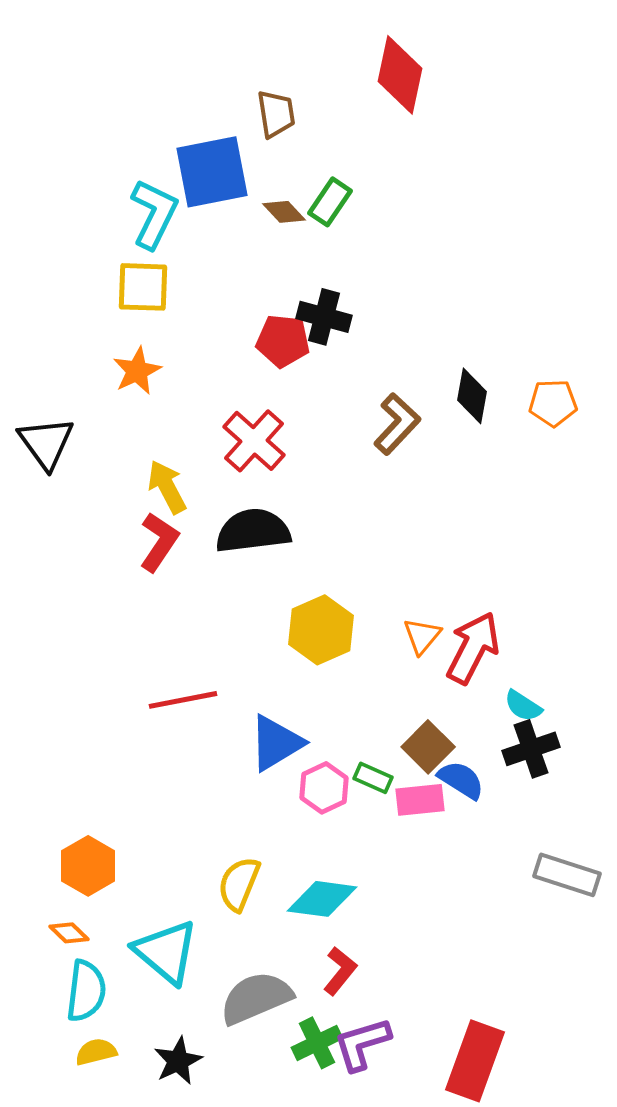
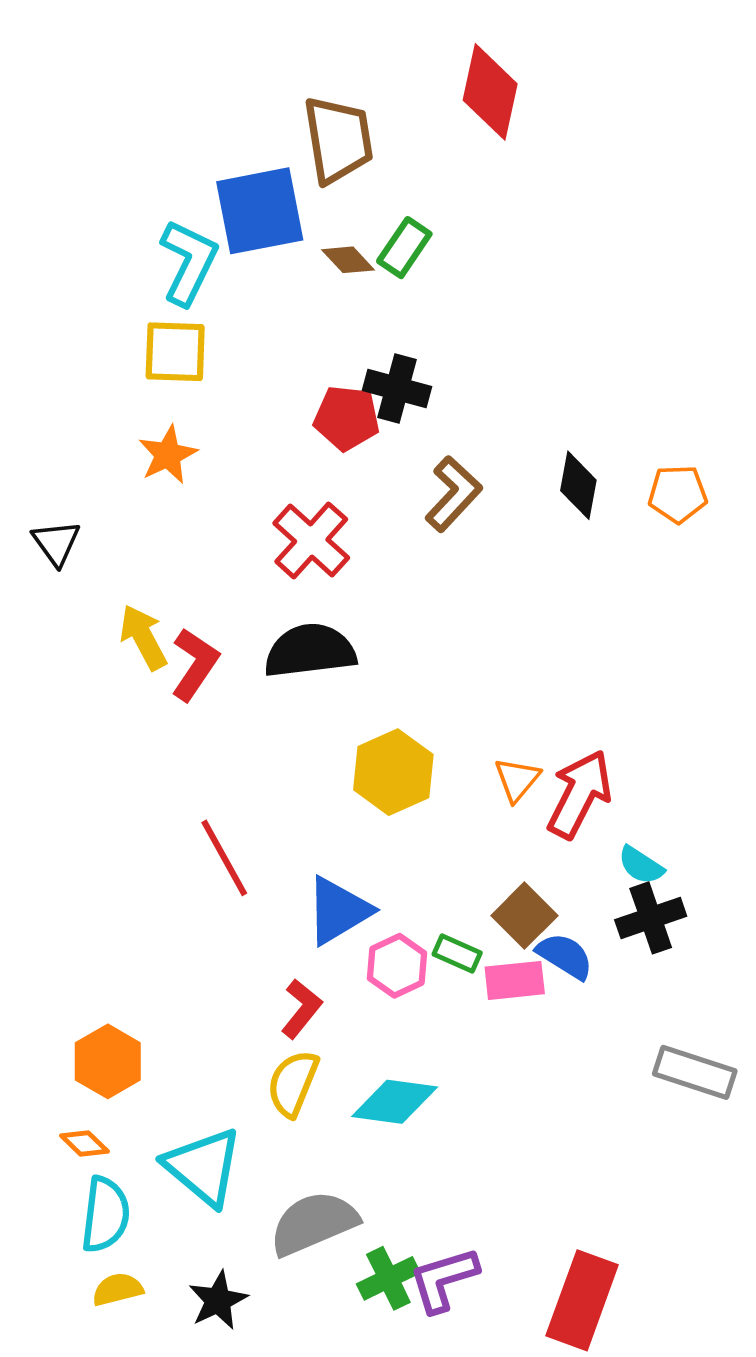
brown trapezoid: (276, 114) -> (338, 140), size x1.5
brown L-shape: (397, 424) -> (453, 494), moved
black triangle: (46, 443) -> (56, 543), size x0.7
yellow arrow: (167, 487) -> (143, 637), moved
red line: (183, 700) -> (224, 858), turned 72
red L-shape: (340, 971) -> (301, 1009), moved

